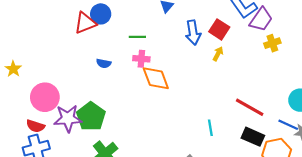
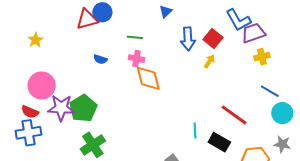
purple trapezoid: (261, 19) -> (253, 33), turned -150
yellow star: (13, 69) -> (35, 40), moved
blue line: (288, 125) -> (270, 91), moved
black rectangle: (253, 137) -> (219, 142), moved

